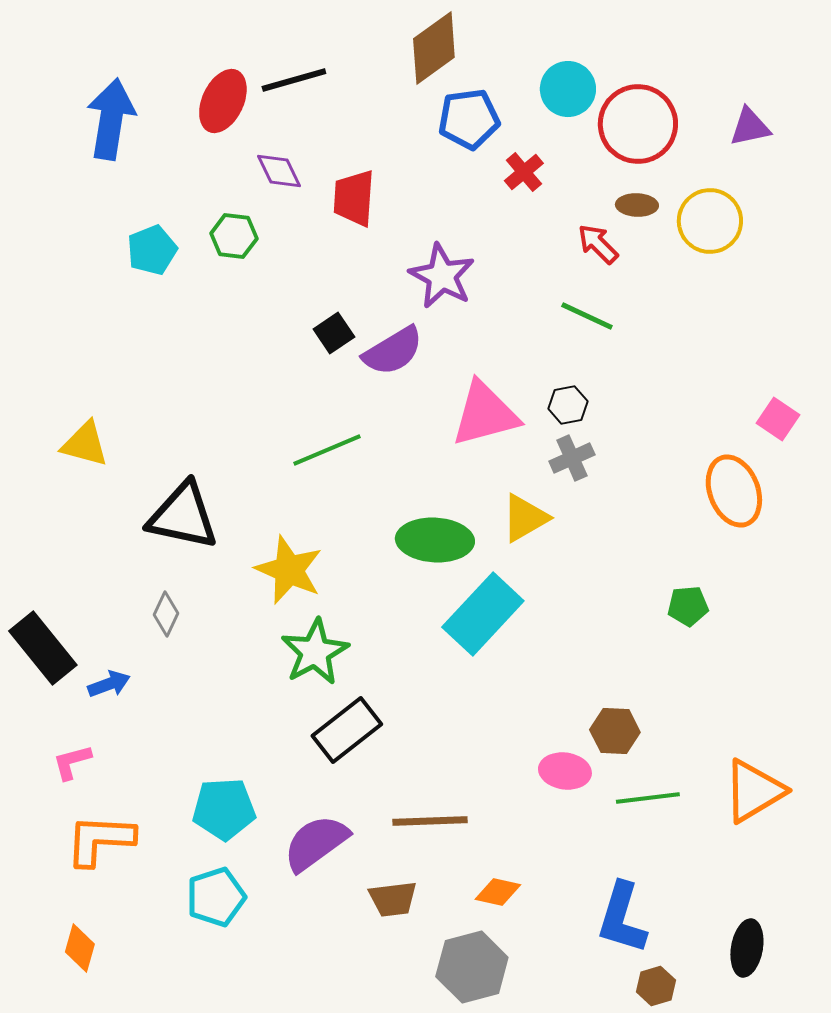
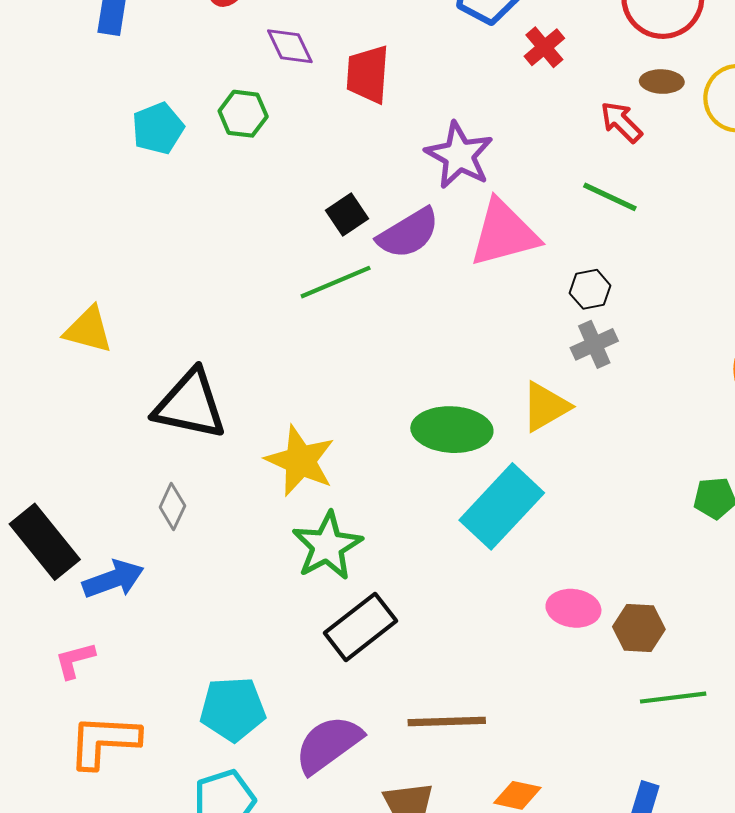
pink triangle: (485, 414) -> (504, 233), moved
green line: (327, 450) -> (336, 282), moved
blue arrow: (109, 684) -> (113, 579), size x1.4
pink ellipse: (565, 771) -> (573, 608), moved

